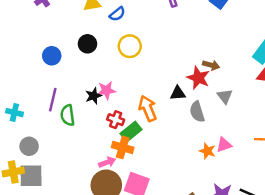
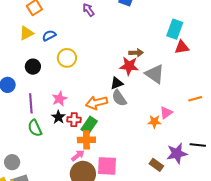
blue semicircle: (117, 14) -> (49, 36), turned -152
black star: (93, 96) -> (58, 117), moved
gray triangle: (225, 96) -> (155, 74), size x1.5
purple line: (53, 100) -> (31, 103), moved
orange arrow: (148, 108) -> (97, 103), turned -65
gray semicircle: (197, 112) -> (119, 98), moved

